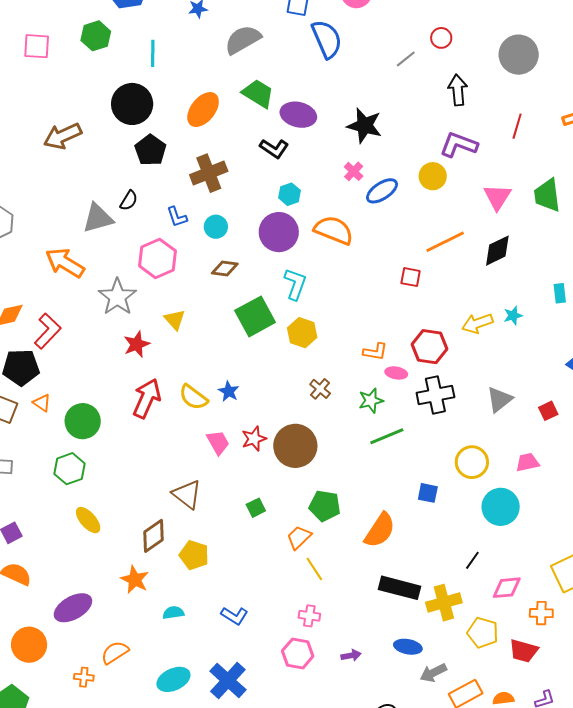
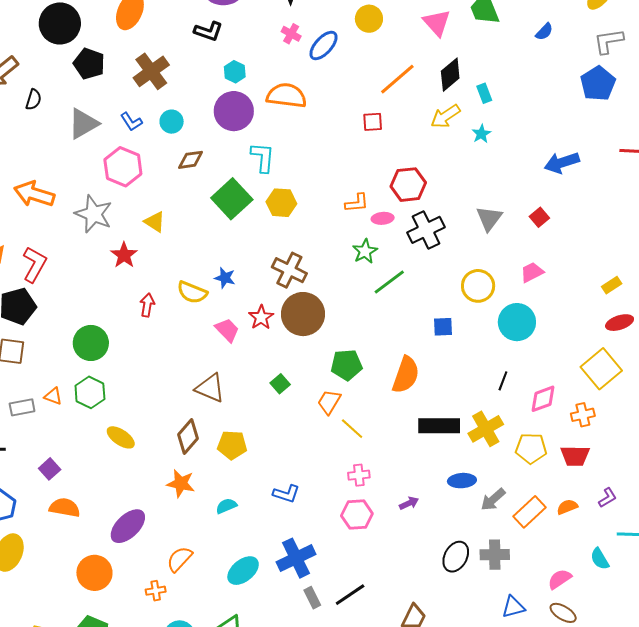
black semicircle: (129, 201) -> (34, 100), moved
gray triangle: (98, 218) -> (83, 124), moved
cyan rectangle: (560, 293) -> (484, 93), moved
yellow arrow: (477, 323) -> (445, 116), moved
brown cross: (320, 389) -> (289, 270), moved, size x1.6
red arrow: (147, 398) -> (147, 305), size x0.6
orange triangle: (42, 403) -> (53, 396), moved
blue cross: (228, 680) -> (296, 558), turned 36

